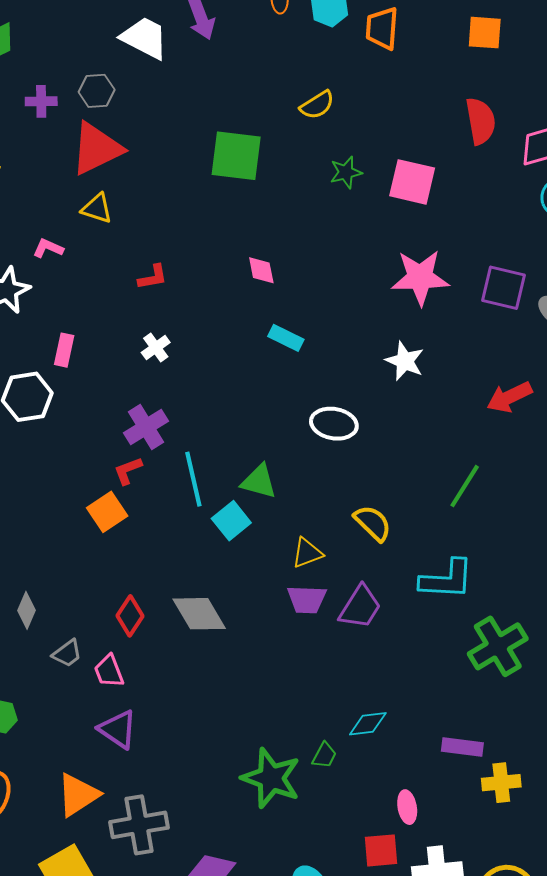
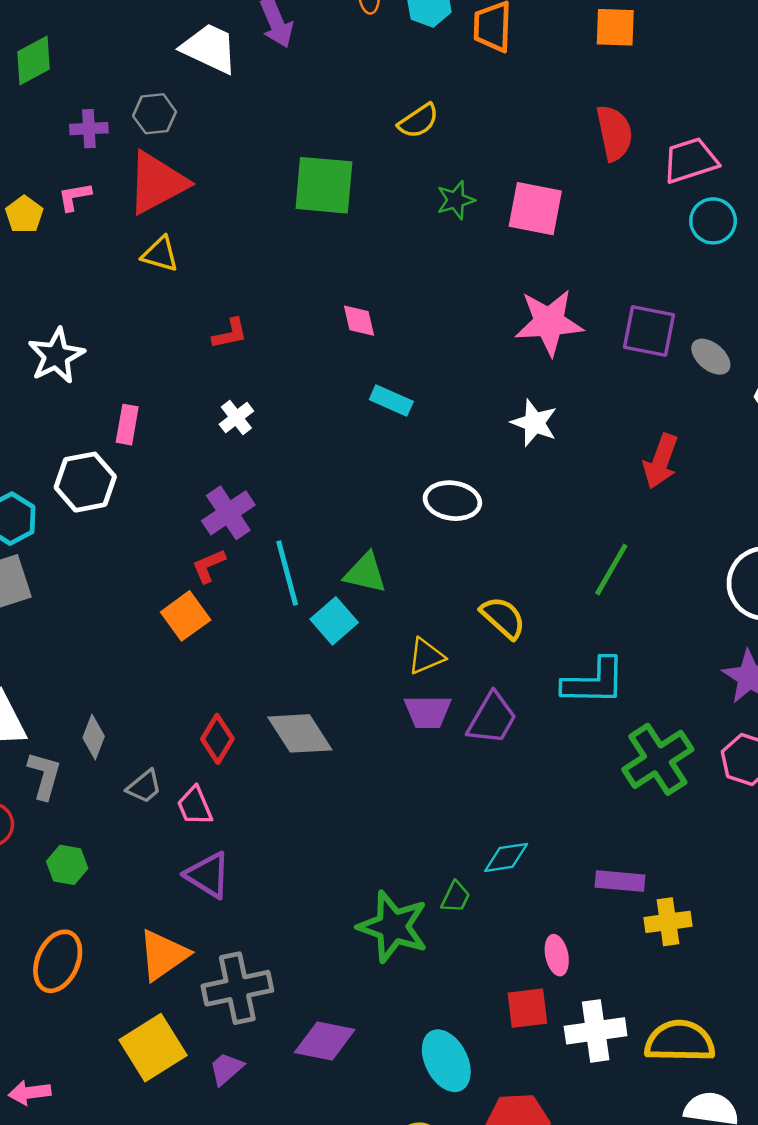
pink L-shape: (48, 248) -> (75, 197), moved, turned -32
red arrow: (509, 397) -> (661, 461), turned -42

